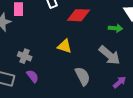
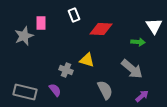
gray cross: (25, 56) -> (66, 70), moved

